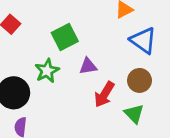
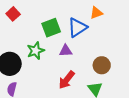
blue triangle: (143, 40) -> (77, 27), moved, turned 45
red arrow: (104, 94) -> (67, 80), moved

